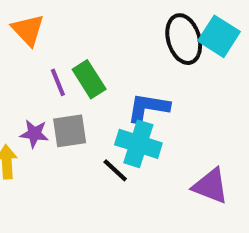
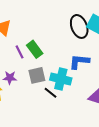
blue L-shape: (148, 108) -> (79, 62), moved
gray square: (70, 131) -> (37, 75), moved

